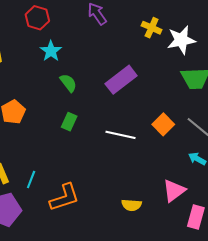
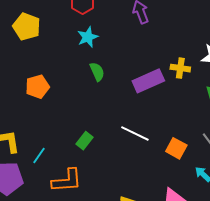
yellow cross: (152, 28) -> (180, 68), moved, turned -30
green rectangle: (69, 122) -> (84, 141), moved
orange square: (163, 124) -> (176, 148), moved, turned -30

